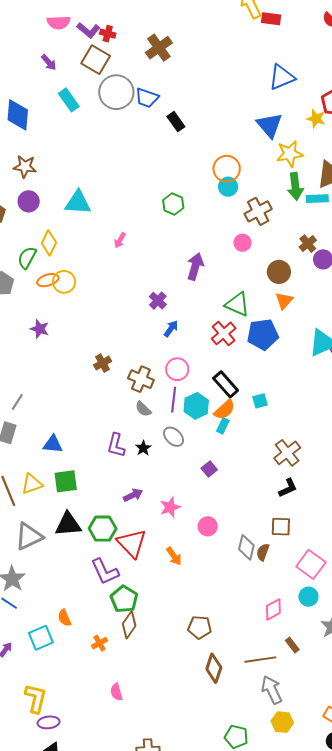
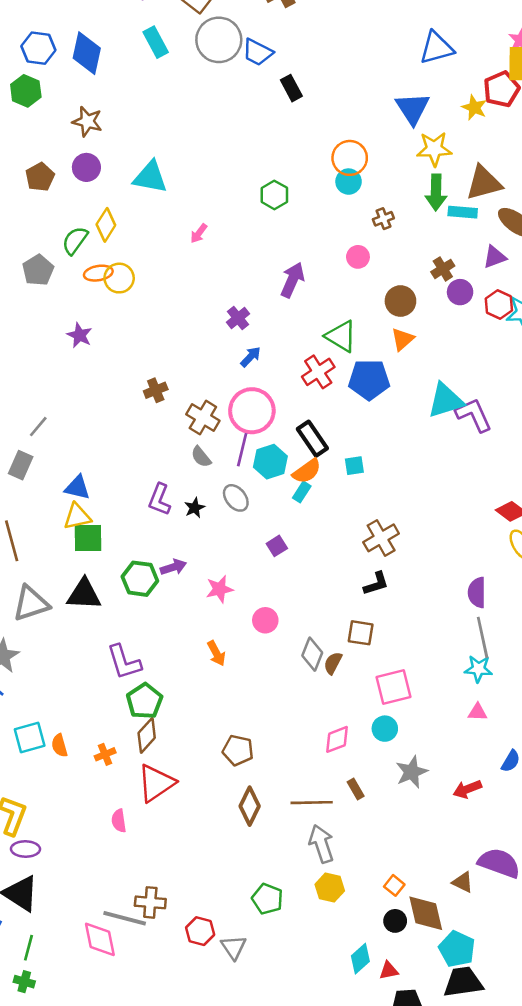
brown cross: (258, 211) -> (383, 219), size x0.6
pink circle: (177, 369) -> (252, 411), size x1.5
yellow triangle: (32, 484) -> (77, 516), moved
green hexagon: (103, 529) -> (140, 579), moved
red triangle: (132, 543) -> (156, 783), moved, turned 32
pink square: (311, 564) -> (393, 687), turned 32
orange semicircle: (64, 618) -> (59, 746), moved

